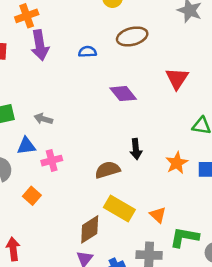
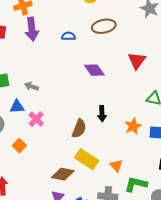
pink cross: (52, 161) -> (36, 119), turned -35
brown semicircle: (108, 170) -> (79, 129), turned 126
brown diamond: (90, 229) -> (63, 174), turned 40

